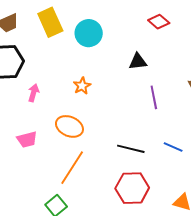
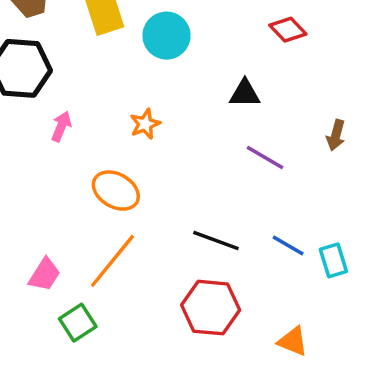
purple line: (154, 97) -> (265, 158), turned -55
pink trapezoid: (27, 139) -> (45, 275), moved, turned -50

